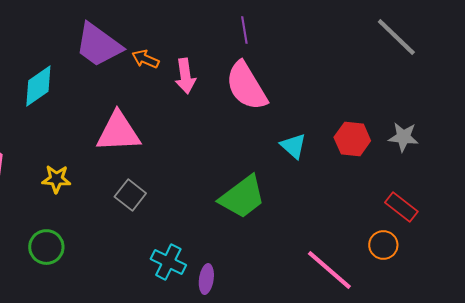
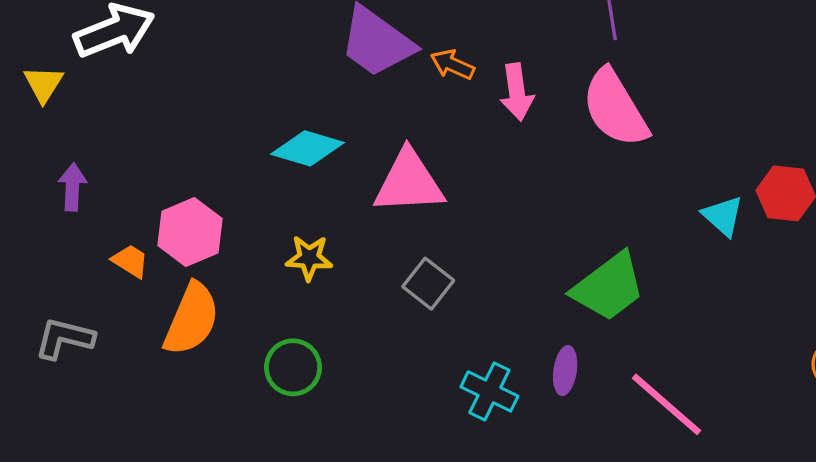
cyan diamond: (38, 86) -> (308, 148), moved, turned 51
cyan triangle: (293, 146) -> (723, 216), moved
pink line: (329, 270) -> (667, 404), moved
purple ellipse: (206, 279) -> (565, 371), moved

